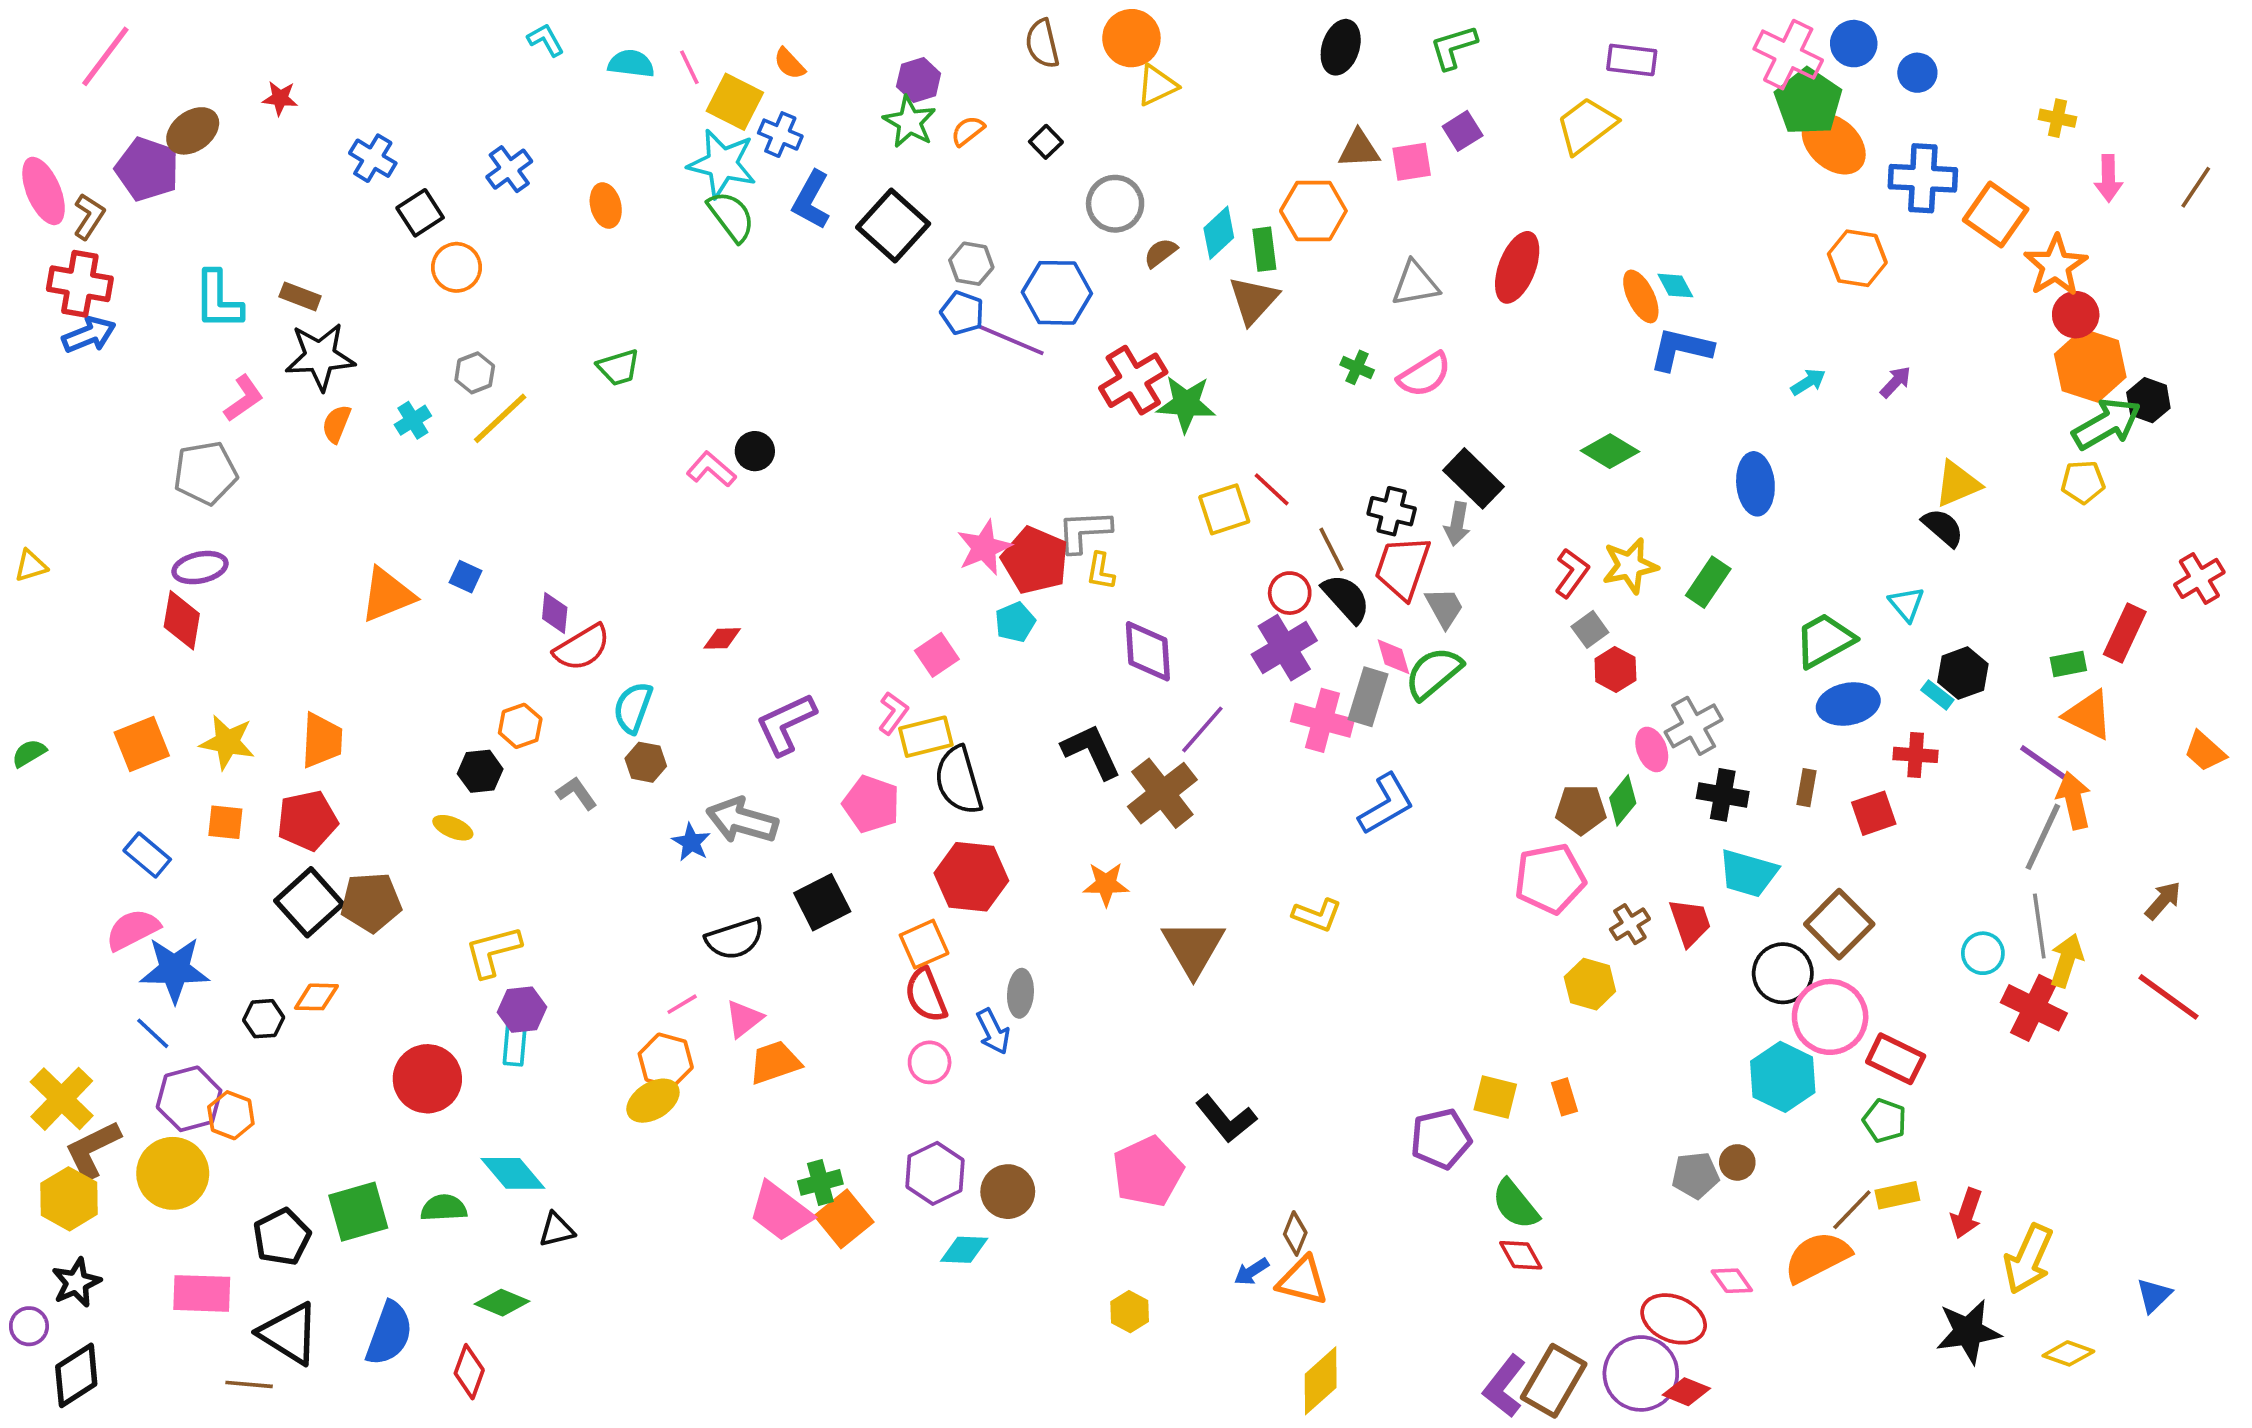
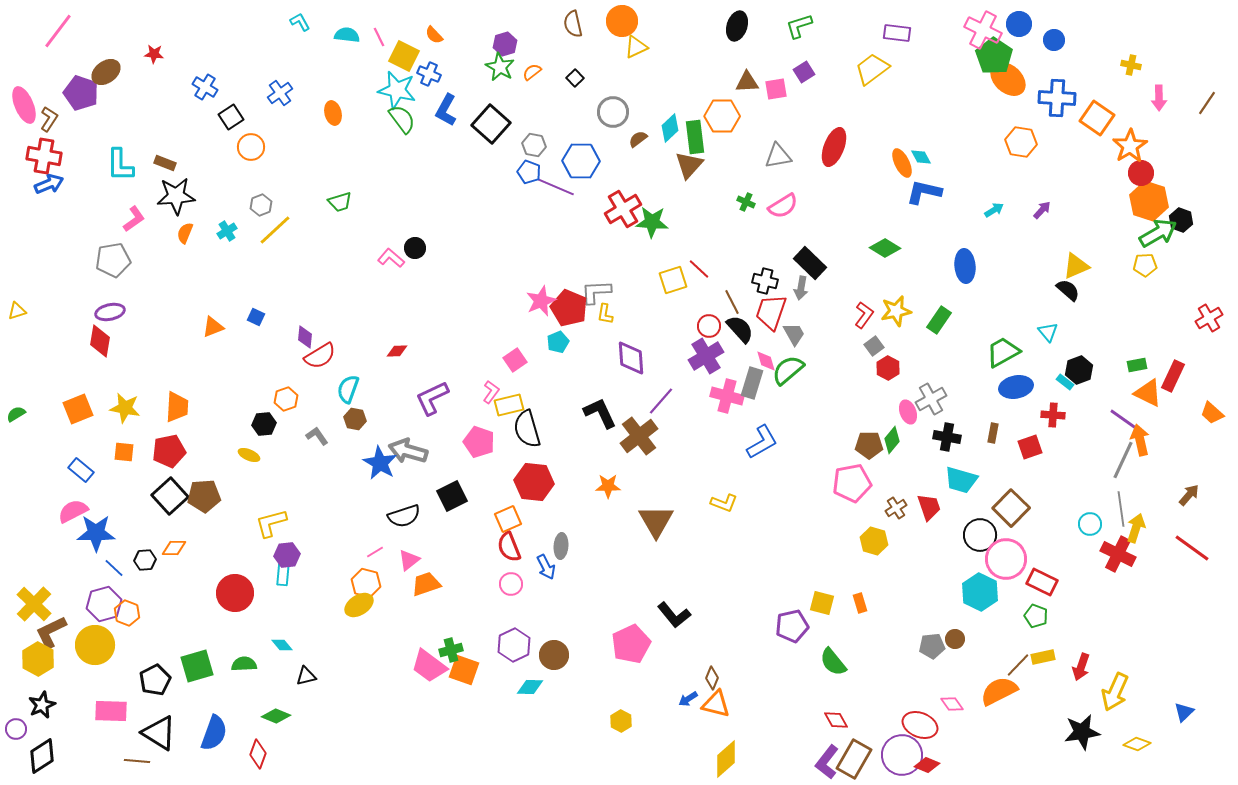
green rectangle: (1264, 249) -> (695, 137), size x1.4
orange triangle: (387, 595) -> (213, 327), size x0.7
red rectangle: (2125, 633) -> (1173, 376), moved
blue star: (691, 842) -> (380, 463), size x1.6
blue line: (153, 1033) -> (114, 568), moved
cyan diamond: (513, 1173) -> (282, 645), size x0.6
orange square: (844, 1219) -> (464, 670), turned -32
red diamond: (1521, 1255) -> (836, 720), moved

